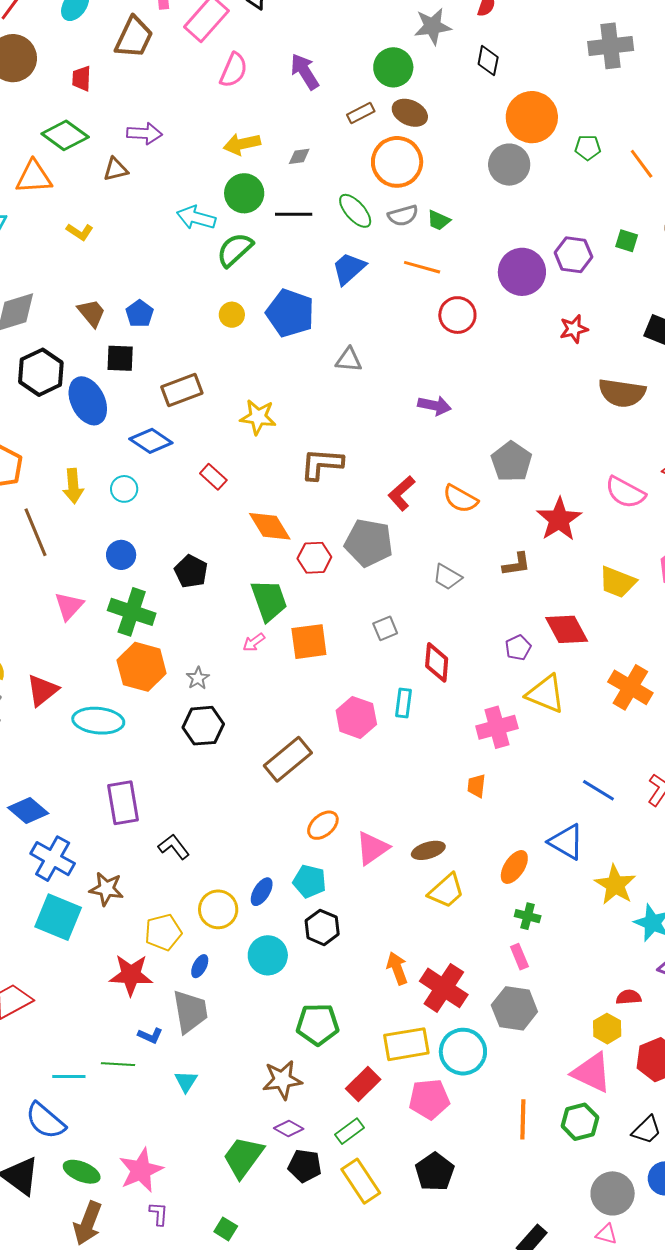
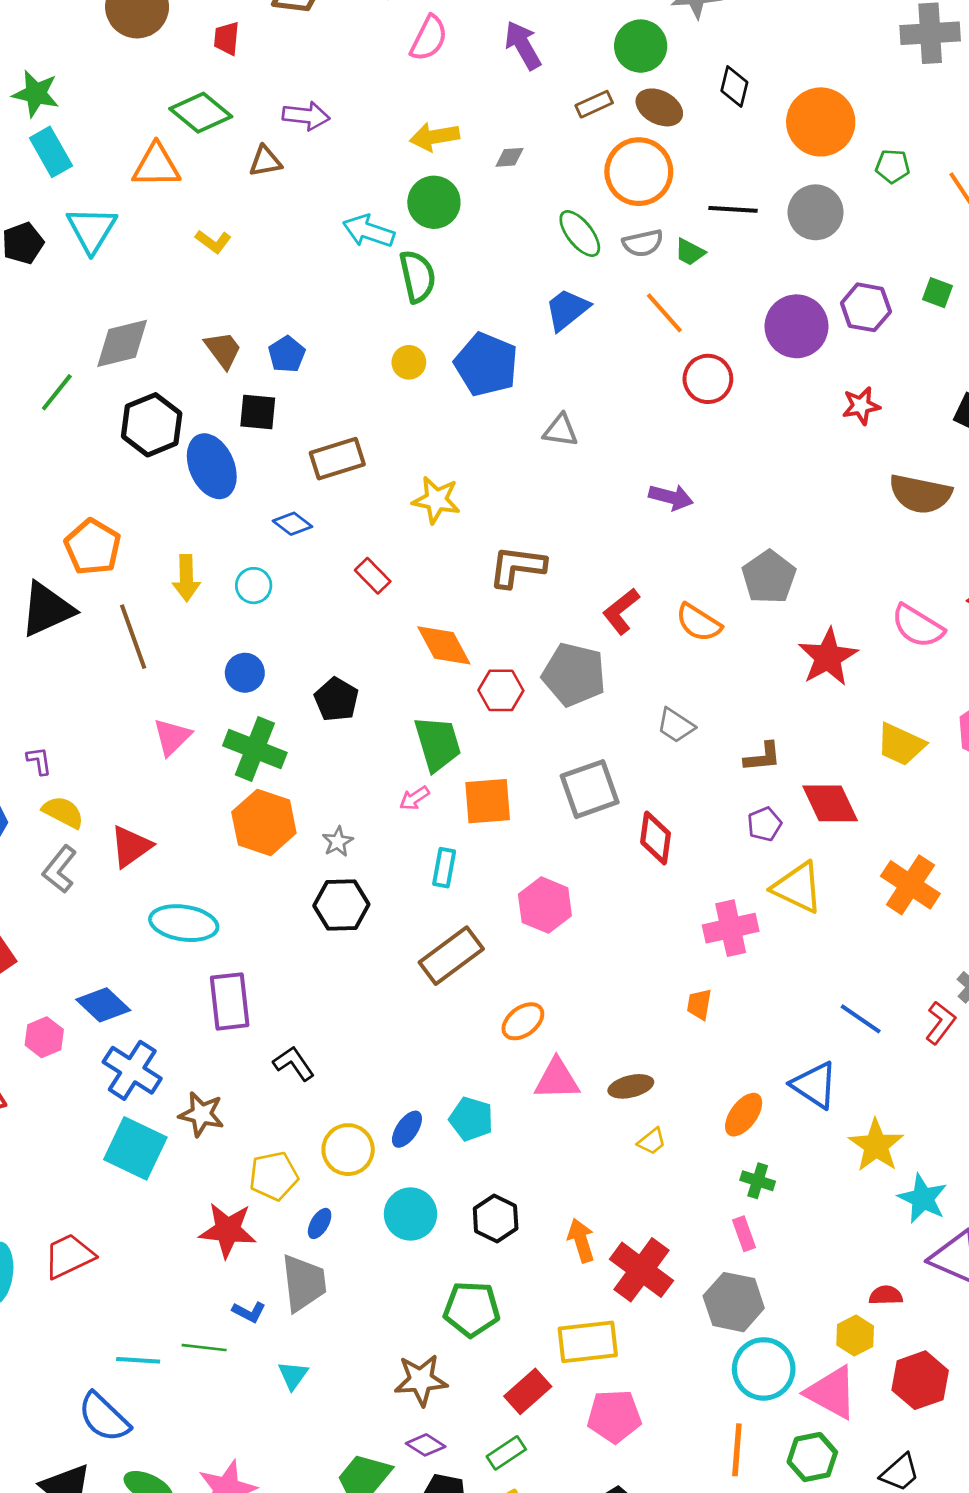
black diamond: (488, 61) -> (734, 86), moved
gray circle: (509, 165) -> (816, 212), moved
black line: (294, 214) -> (733, 209), moved
green semicircle: (235, 250) -> (417, 276), turned 117
orange line: (422, 267) -> (664, 313), turned 30
blue diamond: (151, 441) -> (293, 524), size x0.7
brown L-shape: (517, 564) -> (763, 757), moved
gray square: (385, 628) -> (590, 789), size x1.8
cyan rectangle: (404, 703) -> (444, 868), moved
cyan ellipse: (98, 721) -> (184, 923), moved
orange ellipse: (323, 825) -> (523, 1021), moved
pink triangle: (372, 848) -> (557, 1079), turned 30
yellow trapezoid: (446, 891) -> (652, 1141), size x0.6
black hexagon: (322, 927) -> (496, 1219), moved
cyan circle: (463, 1052) -> (764, 1369), moved

